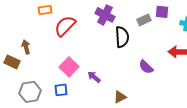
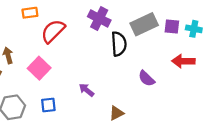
purple square: (162, 12) -> (172, 27), moved
gray rectangle: (144, 20) -> (144, 24), size x1.6
pink square: (69, 67) -> (39, 68), moved

